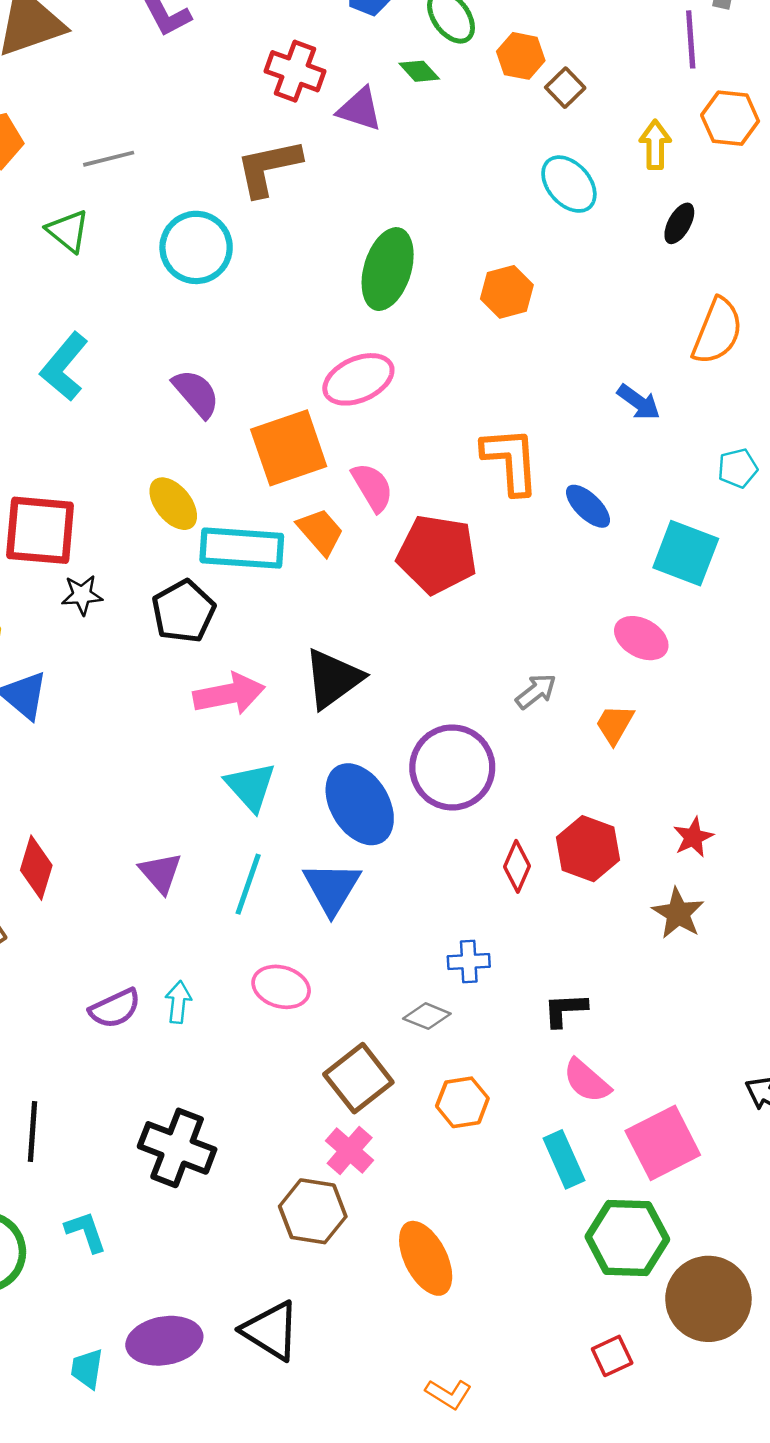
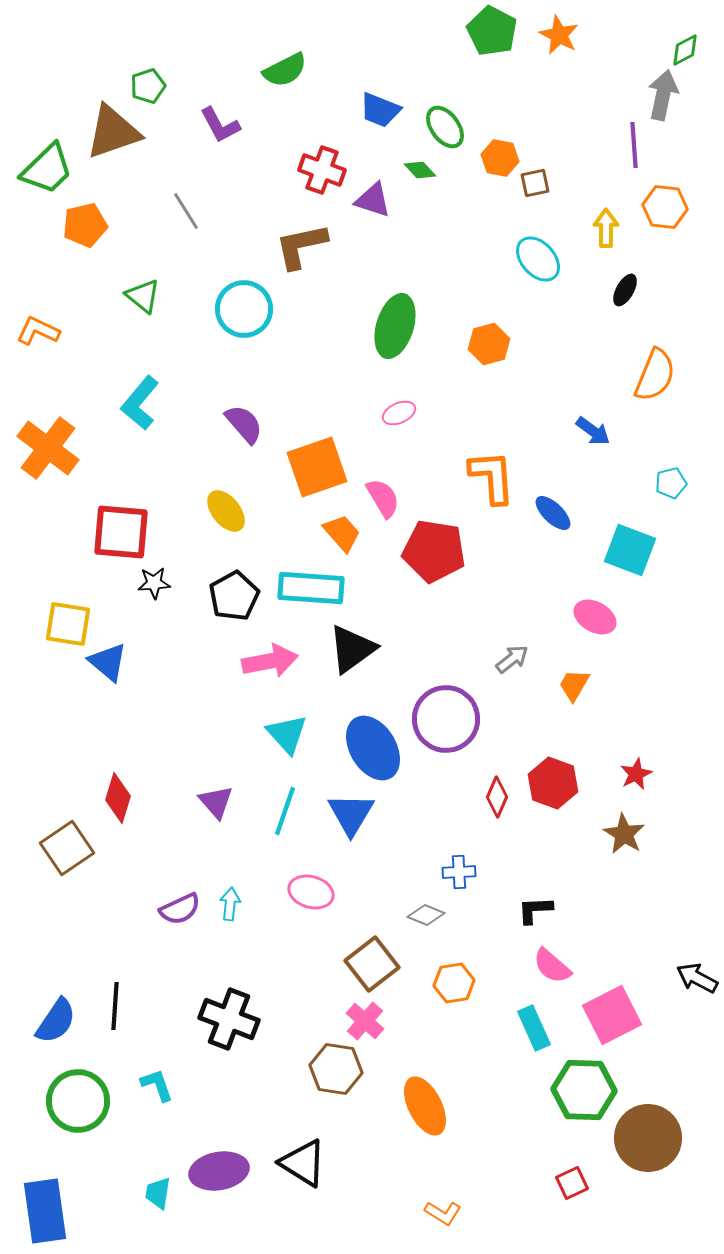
brown square: (565, 88) -> (535, 183), turned 32
gray line: (109, 159) -> (186, 211), moved, turned 72
pink ellipse: (358, 379) -> (399, 413), moved, size x0.6
cyan rectangle: (242, 548) -> (311, 588), moved

